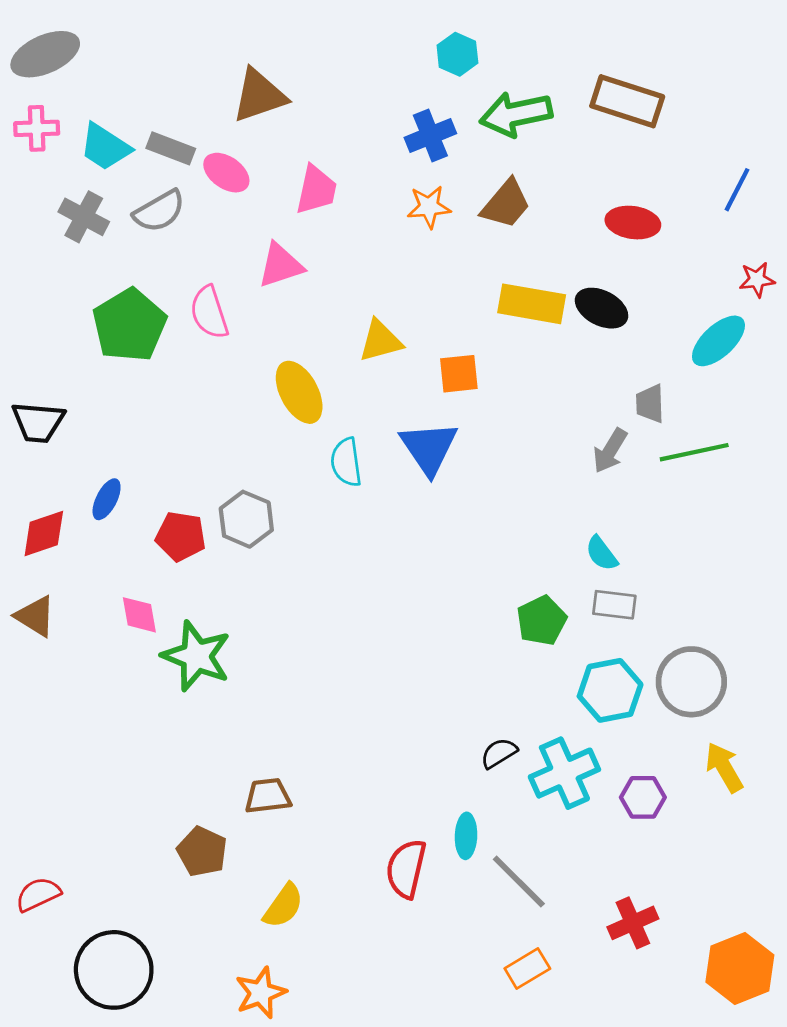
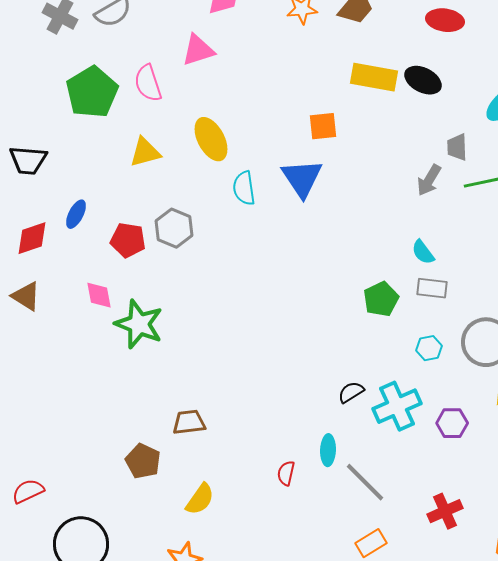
yellow triangle: (380, 341) -> (145, 152), moved
cyan hexagon: (610, 690) -> (429, 348), size x0.6
red semicircle: (406, 869) -> (286, 473), size x0.6

